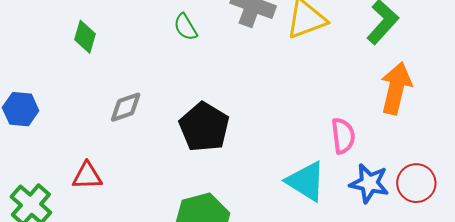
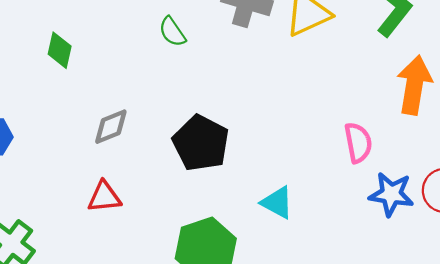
red triangle: (87, 176) -> (104, 197), moved
cyan triangle: (306, 181) -> (277, 202), moved, size x0.7

